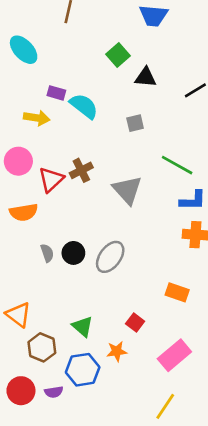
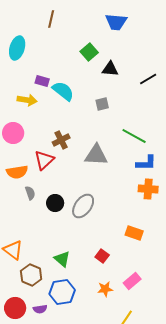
cyan ellipse: (24, 50) -> (17, 48), turned 60
red triangle: (51, 180) -> (44, 160), moved
gray triangle: (127, 190) -> (96, 155), turned -45
gray semicircle: (47, 253) -> (30, 193), moved
orange star: (117, 351) -> (105, 289), moved
pink rectangle: (174, 355) -> (132, 281), size x0.7

